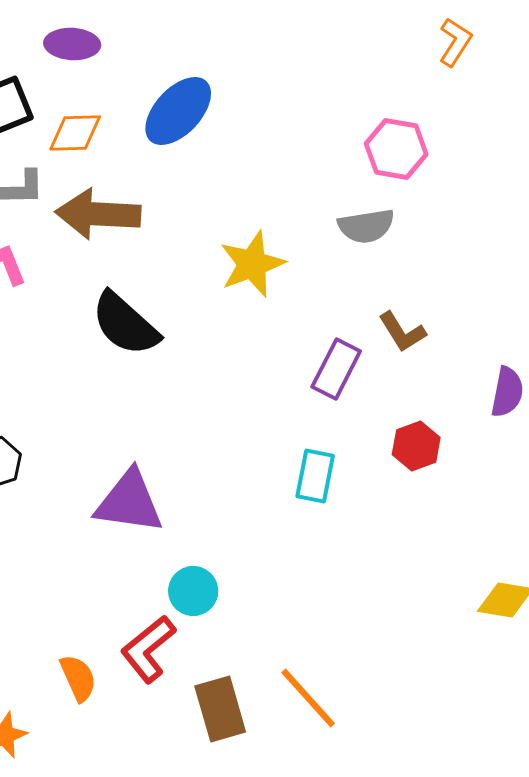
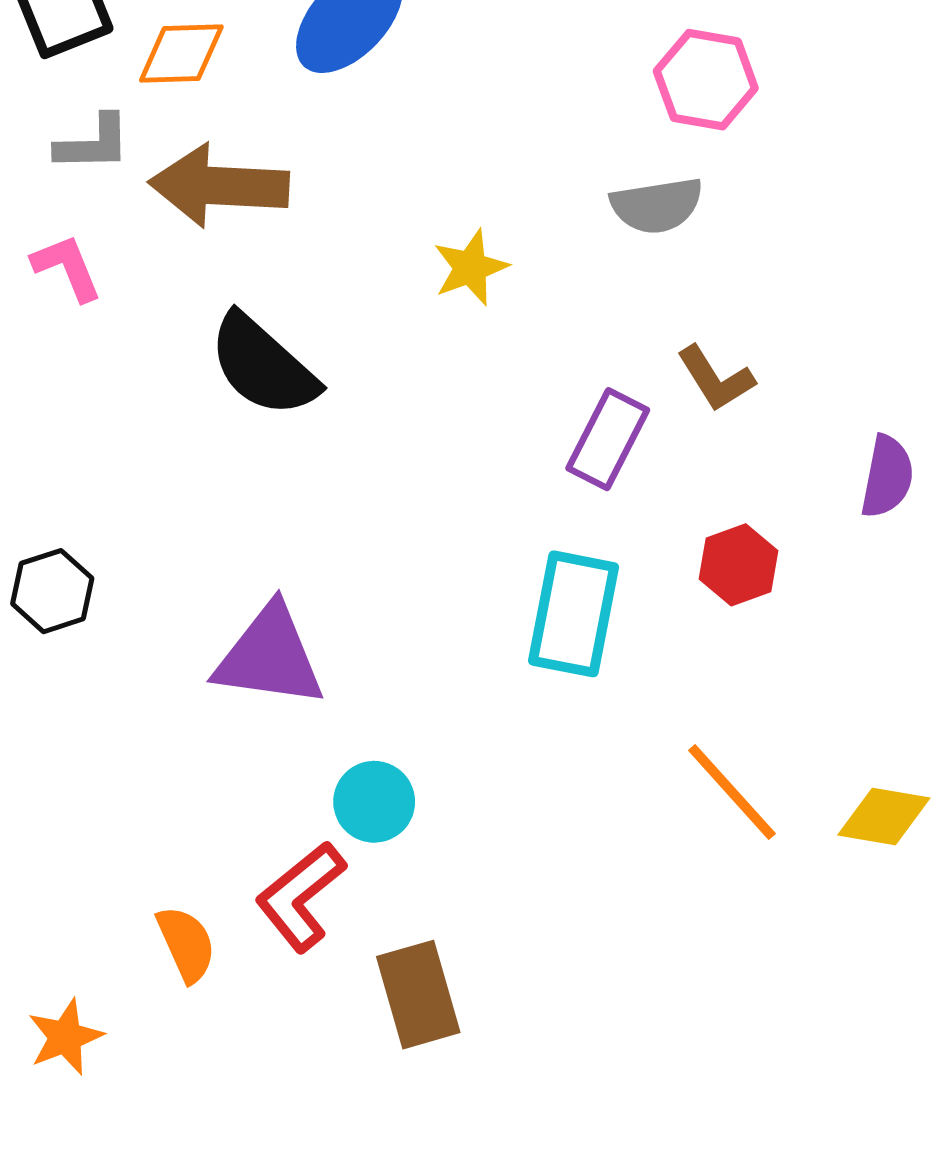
yellow star: (252, 264) -> (471, 268), size x0.7
cyan rectangle: (315, 476) -> (573, 614), size x1.4
orange line: (308, 698) -> (732, 792), moved

